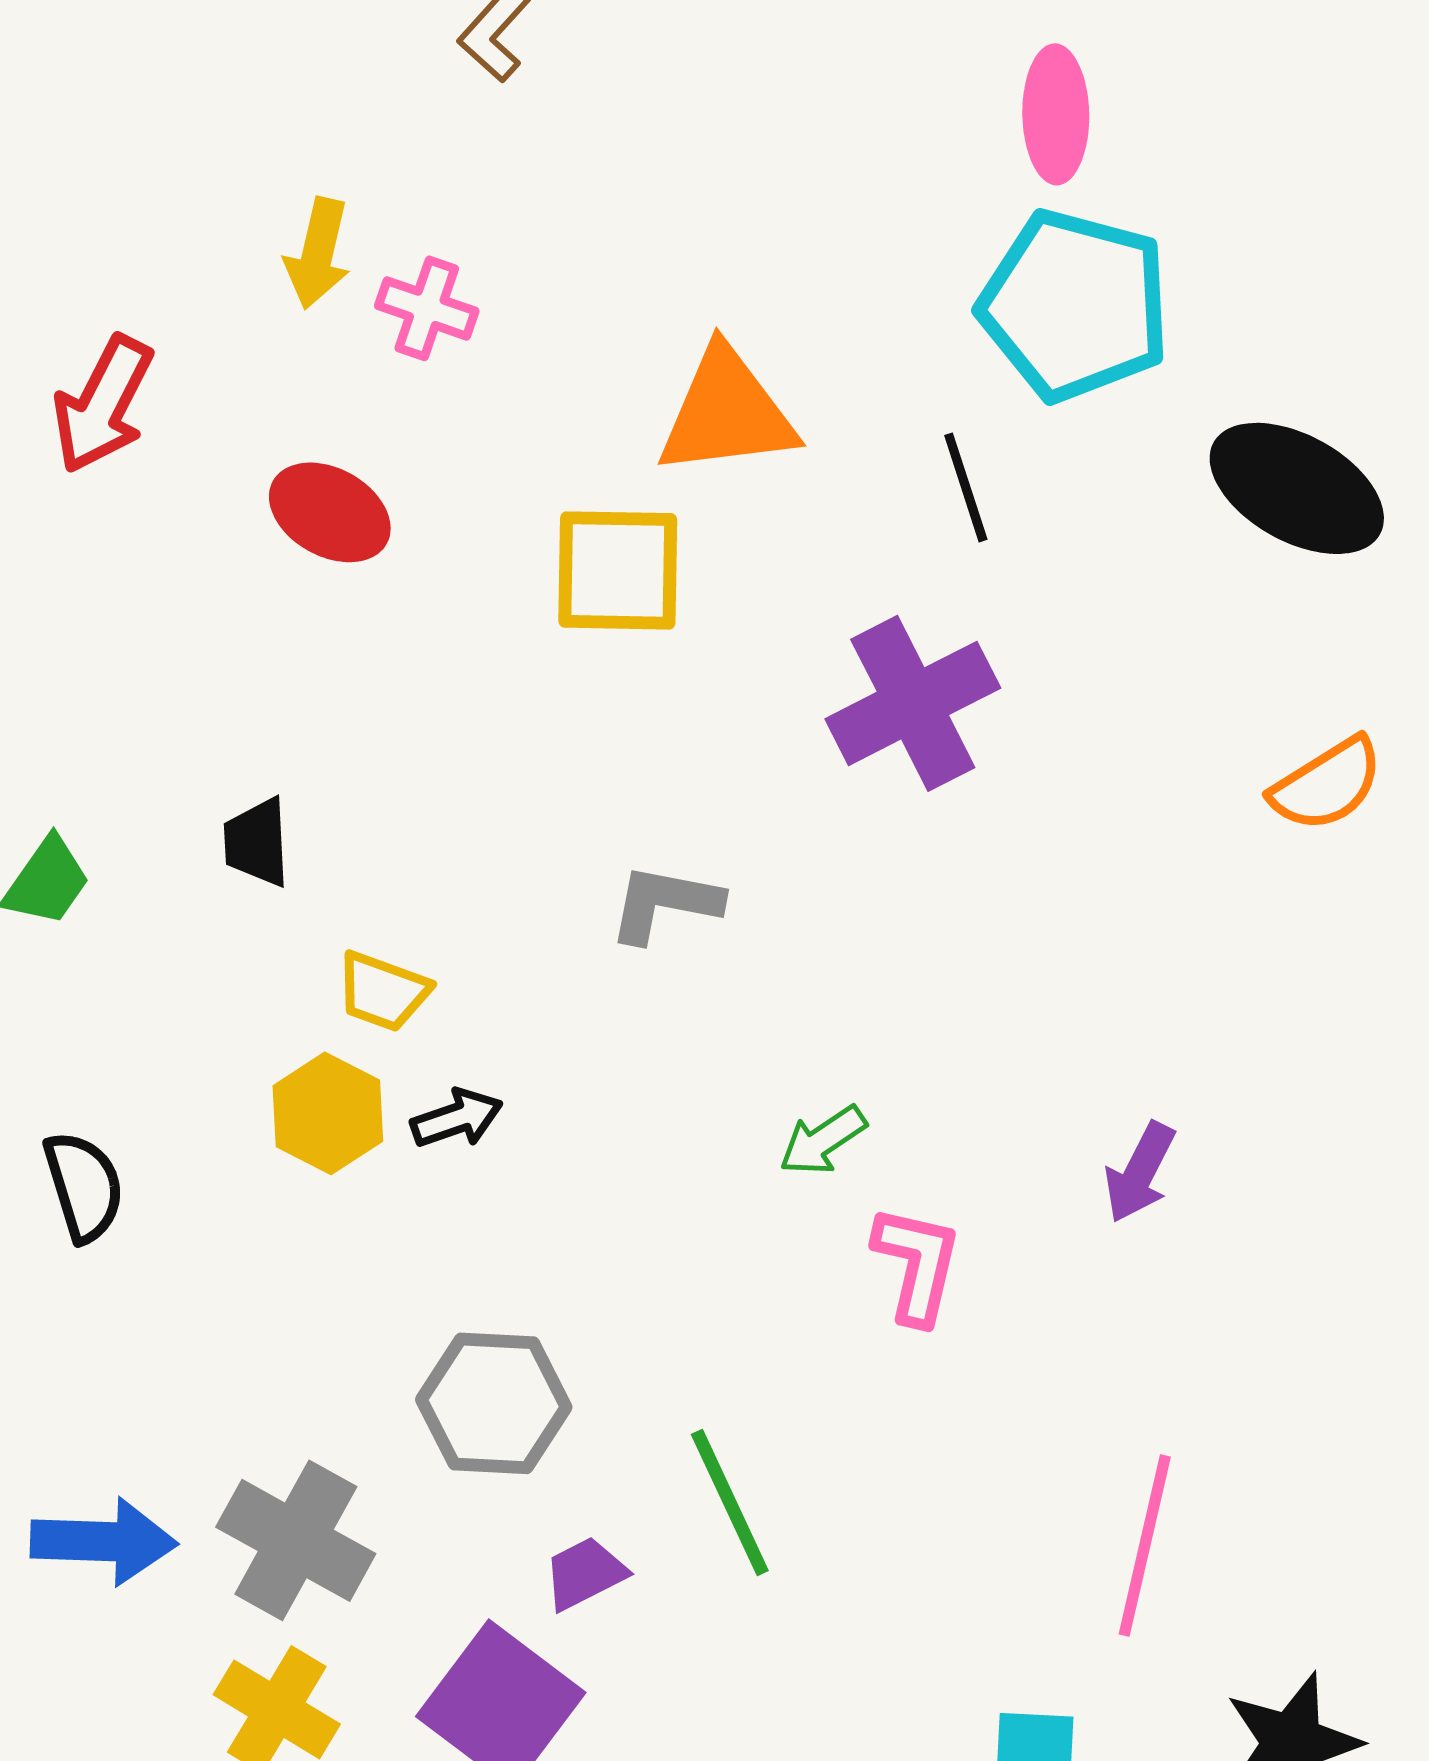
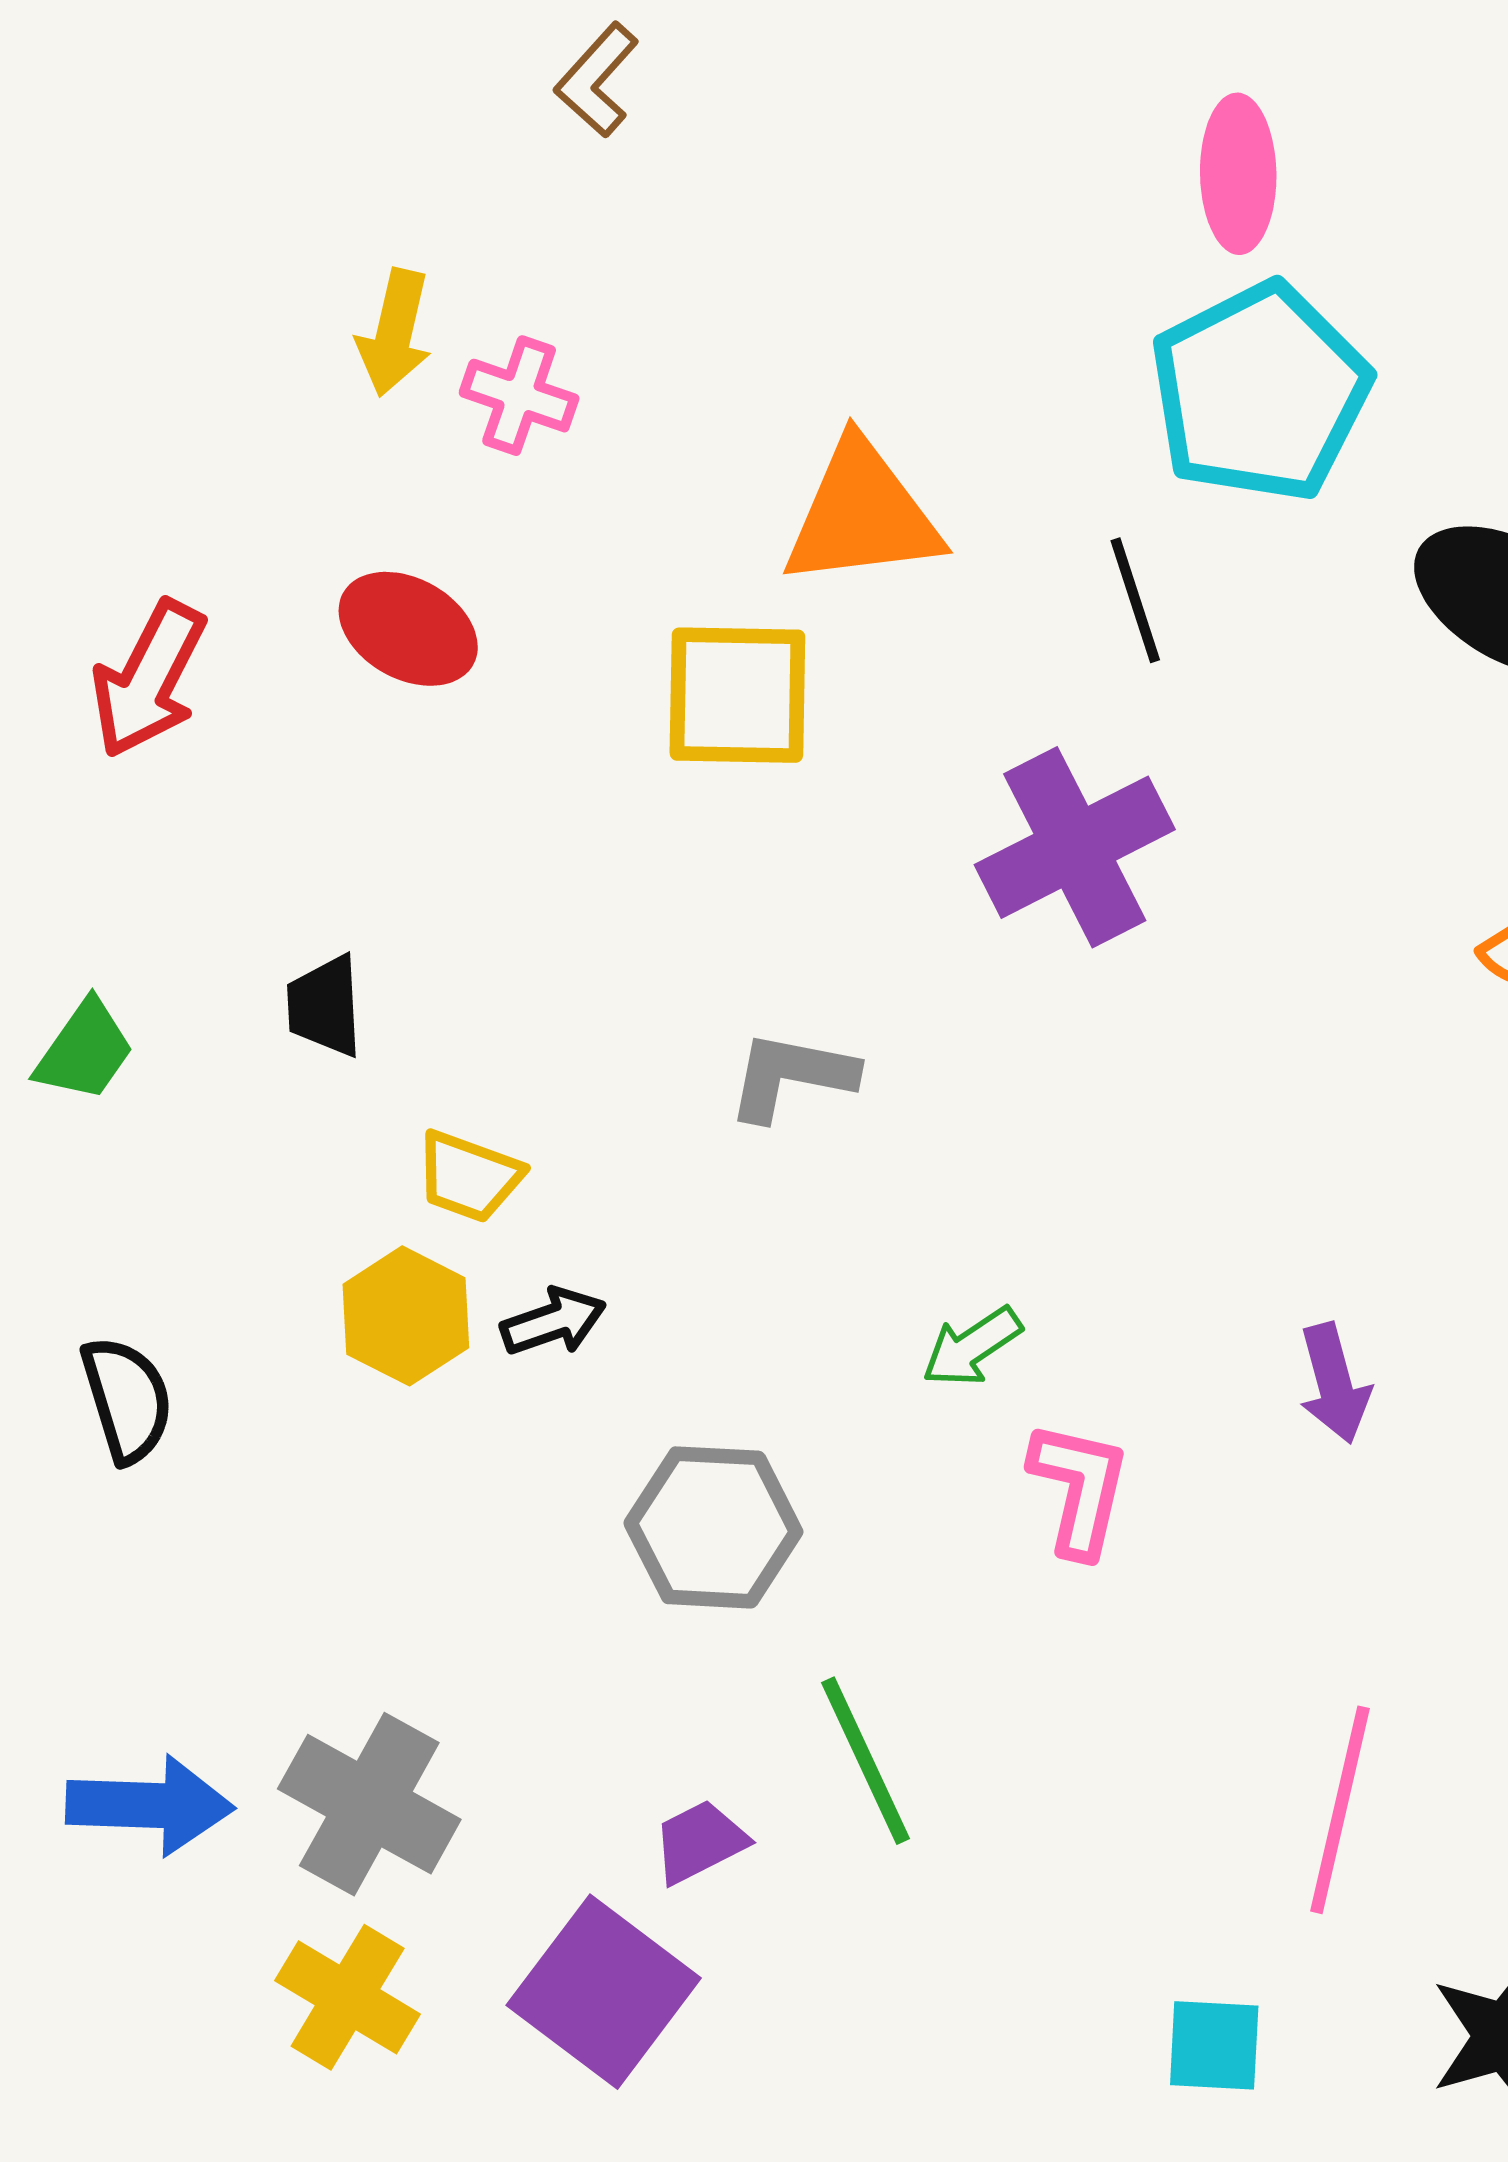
cyan pentagon: (1075, 305) -> (1260, 392), turned 30
red arrow: (103, 404) -> (149, 679), moved
purple arrow: (1140, 1172) -> (1334, 1383), turned -42
gray hexagon: (494, 1403) -> (713, 1527), moved

